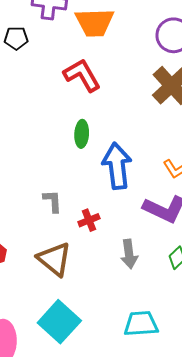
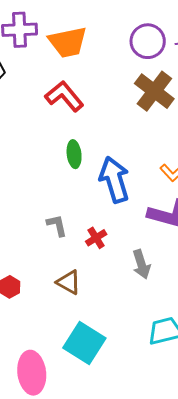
brown triangle: (54, 259) -> (69, 282), size x0.7

